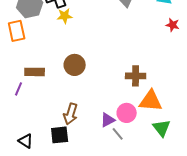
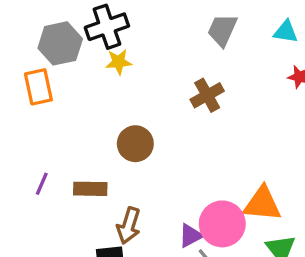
brown rectangle: (35, 72) -> (90, 189), moved
brown cross: (136, 76) -> (207, 95), moved, turned -30
pink circle: (127, 113) -> (222, 224), size x1.4

